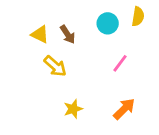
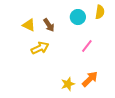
yellow arrow: (55, 66) -> (40, 48), turned -66
yellow star: (73, 109) -> (68, 84), moved

